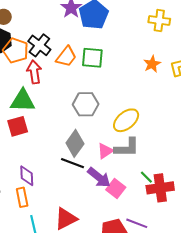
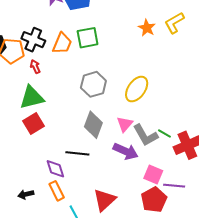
red arrow: (34, 72) -> (35, 67), size x0.6
gray L-shape: (127, 148) -> (145, 135), moved, turned 76
black line: (73, 163) -> (77, 153), moved
green line: (146, 177) -> (164, 133), moved
pink square: (116, 189) -> (153, 175), moved

